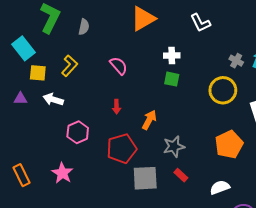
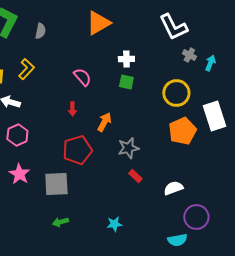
white L-shape: (200, 23) -> (173, 27), moved, size x1.4
gray cross: (236, 61) -> (189, 55), moved
pink semicircle: (119, 66) -> (82, 77), moved
pink hexagon: (78, 132) -> (17, 135), moved
orange pentagon: (229, 144) -> (182, 131), moved
gray square: (145, 178) -> (56, 184), moved

